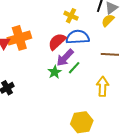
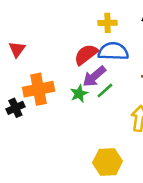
yellow cross: (71, 16) -> (107, 23), turned -32
orange cross: (19, 38) -> (39, 89), moved

